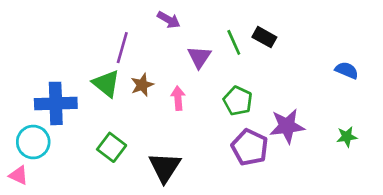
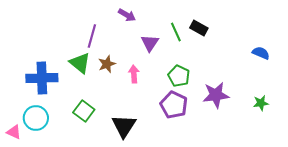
cyan circle: (33, 142) -> (36, 118), moved
purple pentagon: (250, 147) -> (174, 105), moved

